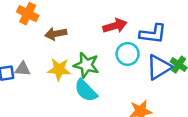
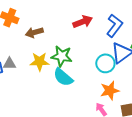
blue L-shape: (153, 34) -> (115, 26), turned -55
cyan circle: (128, 54) -> (105, 63), moved

